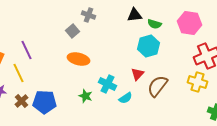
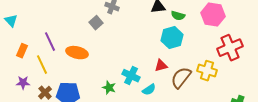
orange ellipse: (78, 59) -> (77, 53), moved
red triangle: (138, 74) -> (161, 66), turned 32
yellow cross: (198, 82) -> (207, 71), moved

